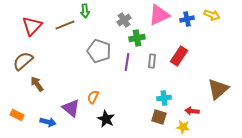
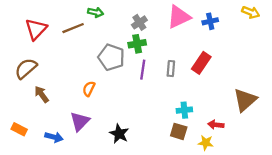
green arrow: (85, 11) -> (96, 12), turned -72
yellow arrow: (212, 15) -> (251, 12), moved
green cross: (137, 38) -> (137, 44), moved
orange semicircle: (93, 97) -> (89, 89), moved
purple triangle: (71, 108) -> (80, 121), turned 36

